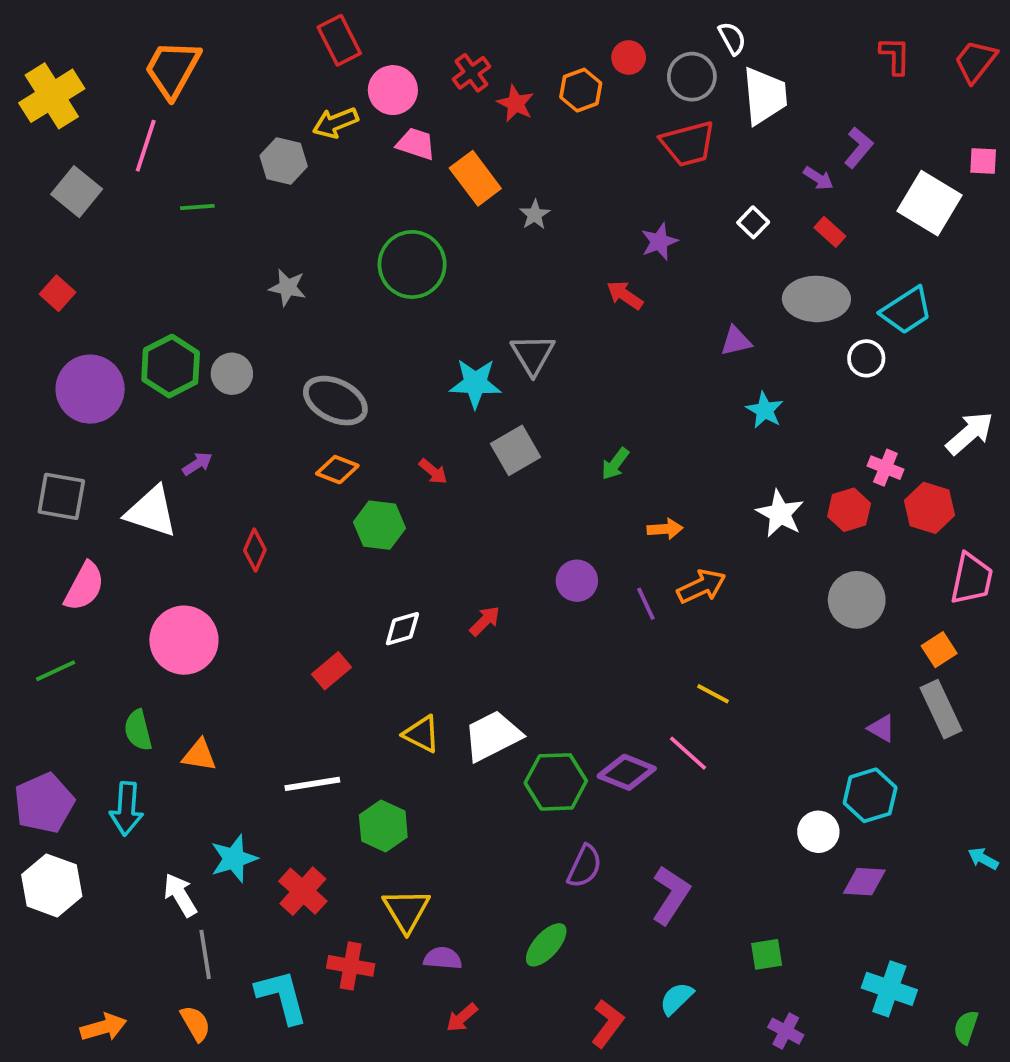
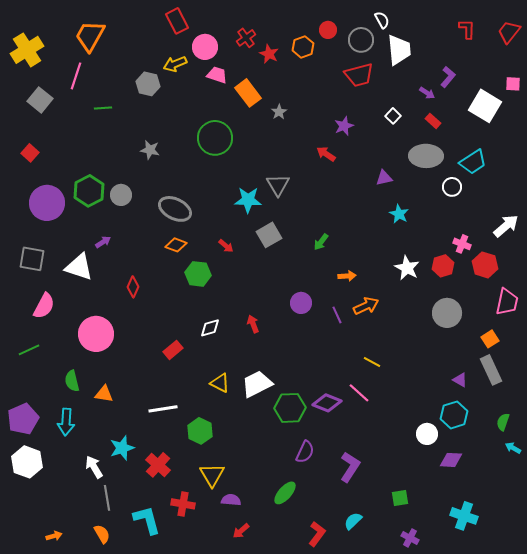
red arrow: (485, 621) -> (253, 324), turned -66
orange arrow: (103, 1027) -> (54, 536), size x0.7
green semicircle: (966, 1027) -> (503, 422), moved

